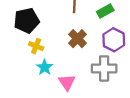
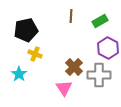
brown cross: (78, 39) -> (74, 67), moved
cyan star: (45, 67) -> (19, 74), moved

